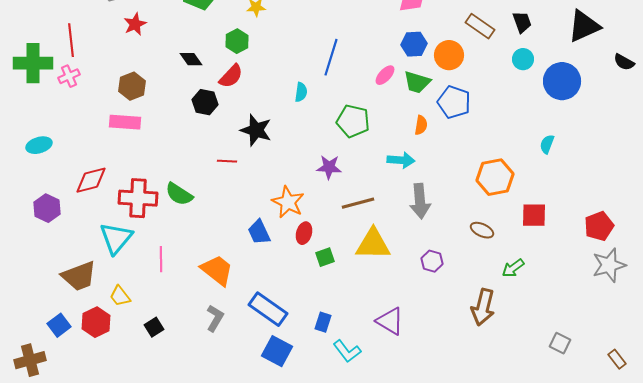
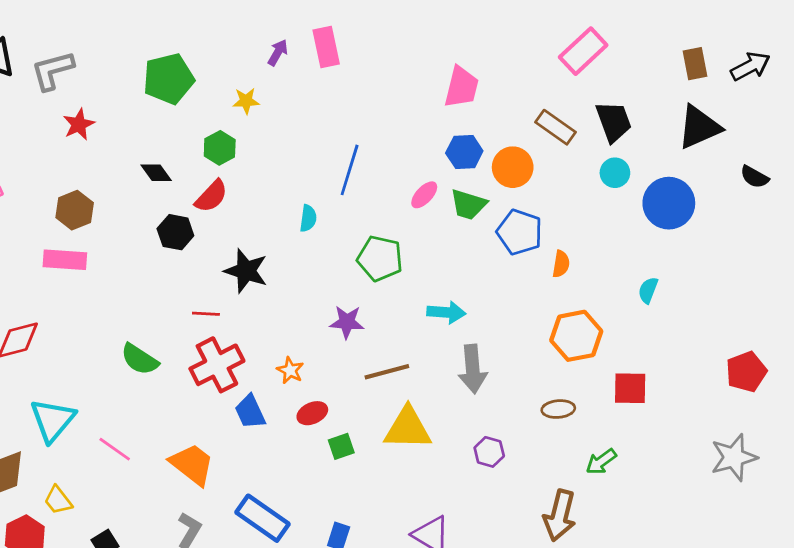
black trapezoid: (522, 22) -> (614, 122), size x1.4
orange semicircle: (421, 125) -> (561, 264), moved
red cross: (138, 198) -> (217, 365), moved, turned -30
orange star: (288, 202) -> (290, 370), size x0.6
red pentagon: (599, 226) -> (746, 372), moved
brown ellipse: (482, 230) -> (558, 409), turned -30
red ellipse: (304, 233) -> (312, 413), turned 50
pink line: (161, 259) -> (115, 449), turned -55

